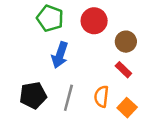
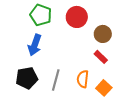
blue arrow: (60, 55) -> (35, 45), moved

